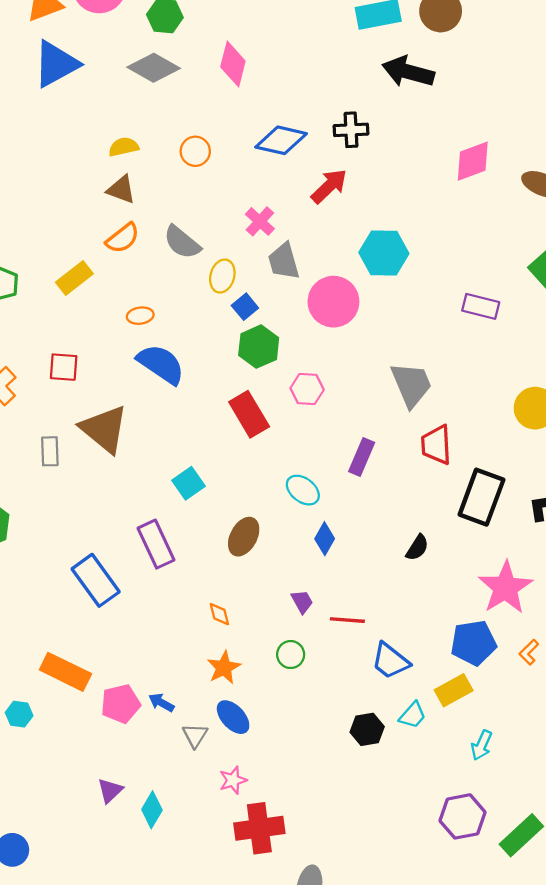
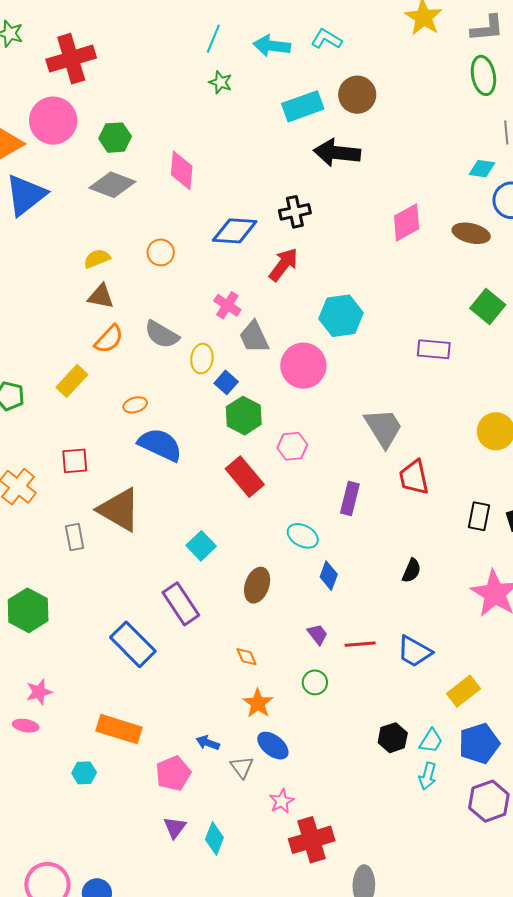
black rectangle: (481, 497) -> (479, 516), moved, size x0.6
blue pentagon: (473, 643) -> (479, 743), moved
blue trapezoid: (390, 661) -> (415, 652), moved
pink pentagon: (121, 704) -> (173, 773), moved
cyan trapezoid: (413, 715) -> (431, 741), moved
cyan arrow: (482, 745) -> (428, 776), moved

